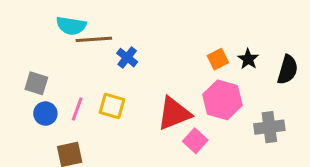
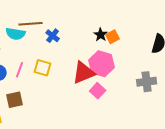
cyan semicircle: (71, 26) -> (16, 34), moved
black star: (248, 59) -> (101, 35), moved
pink hexagon: (222, 100) -> (102, 64), moved

